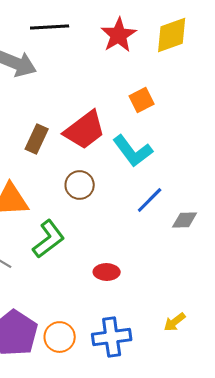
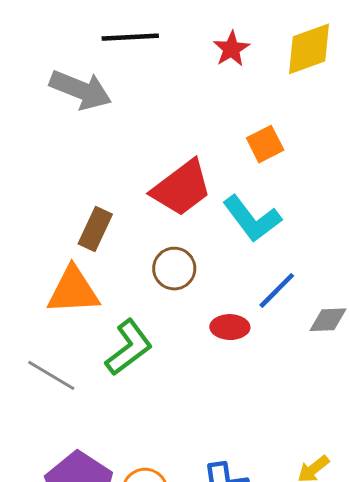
red star: (119, 35) -> (231, 49), size x0.7
brown rectangle: (37, 139) -> (95, 229), moved
red ellipse: (107, 272) -> (230, 327), moved

